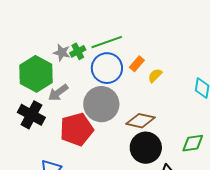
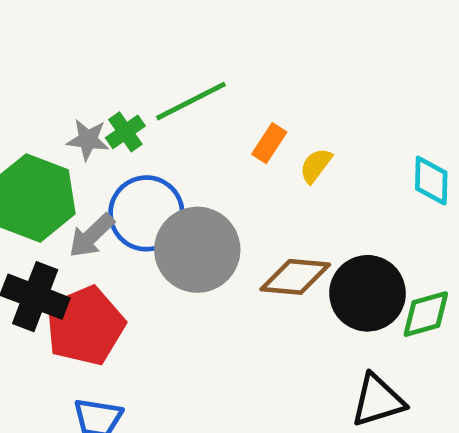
blue circle: (107, 68) -> (146, 213), moved
red pentagon: (77, 129) -> (85, 326), moved
black circle: (146, 148) -> (367, 293), moved

